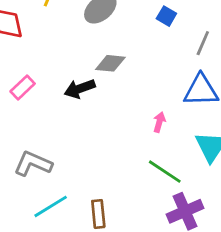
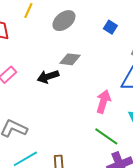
pink arrow: (159, 122) -> (103, 102), size x1.6

